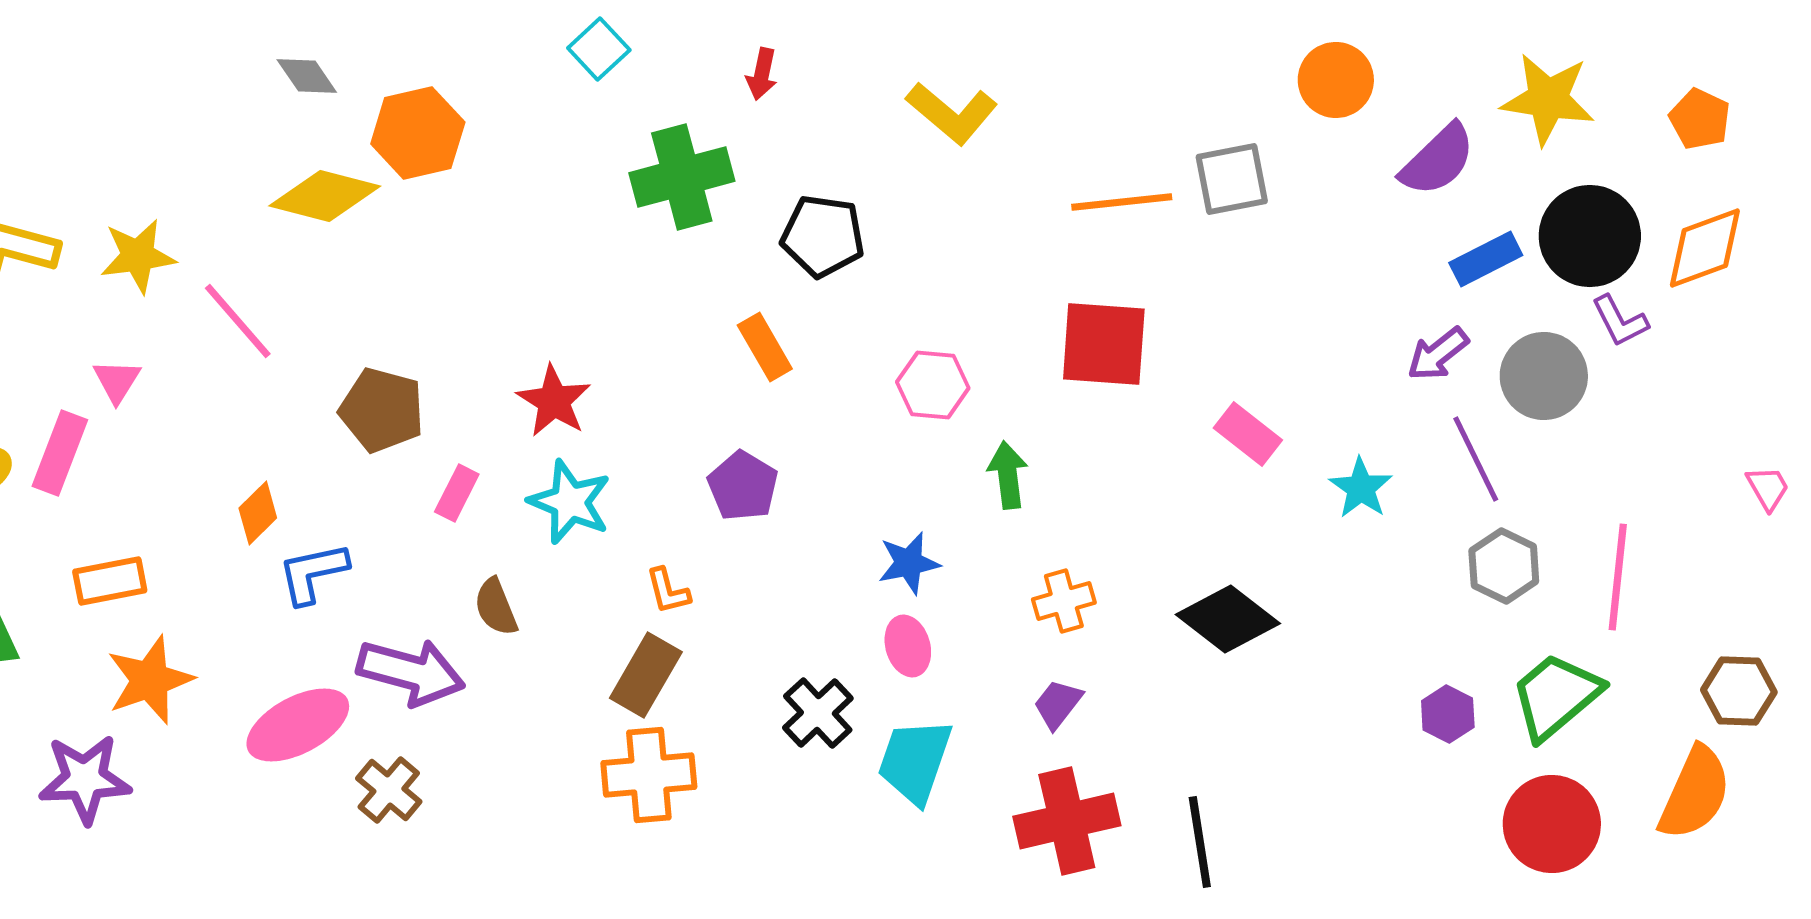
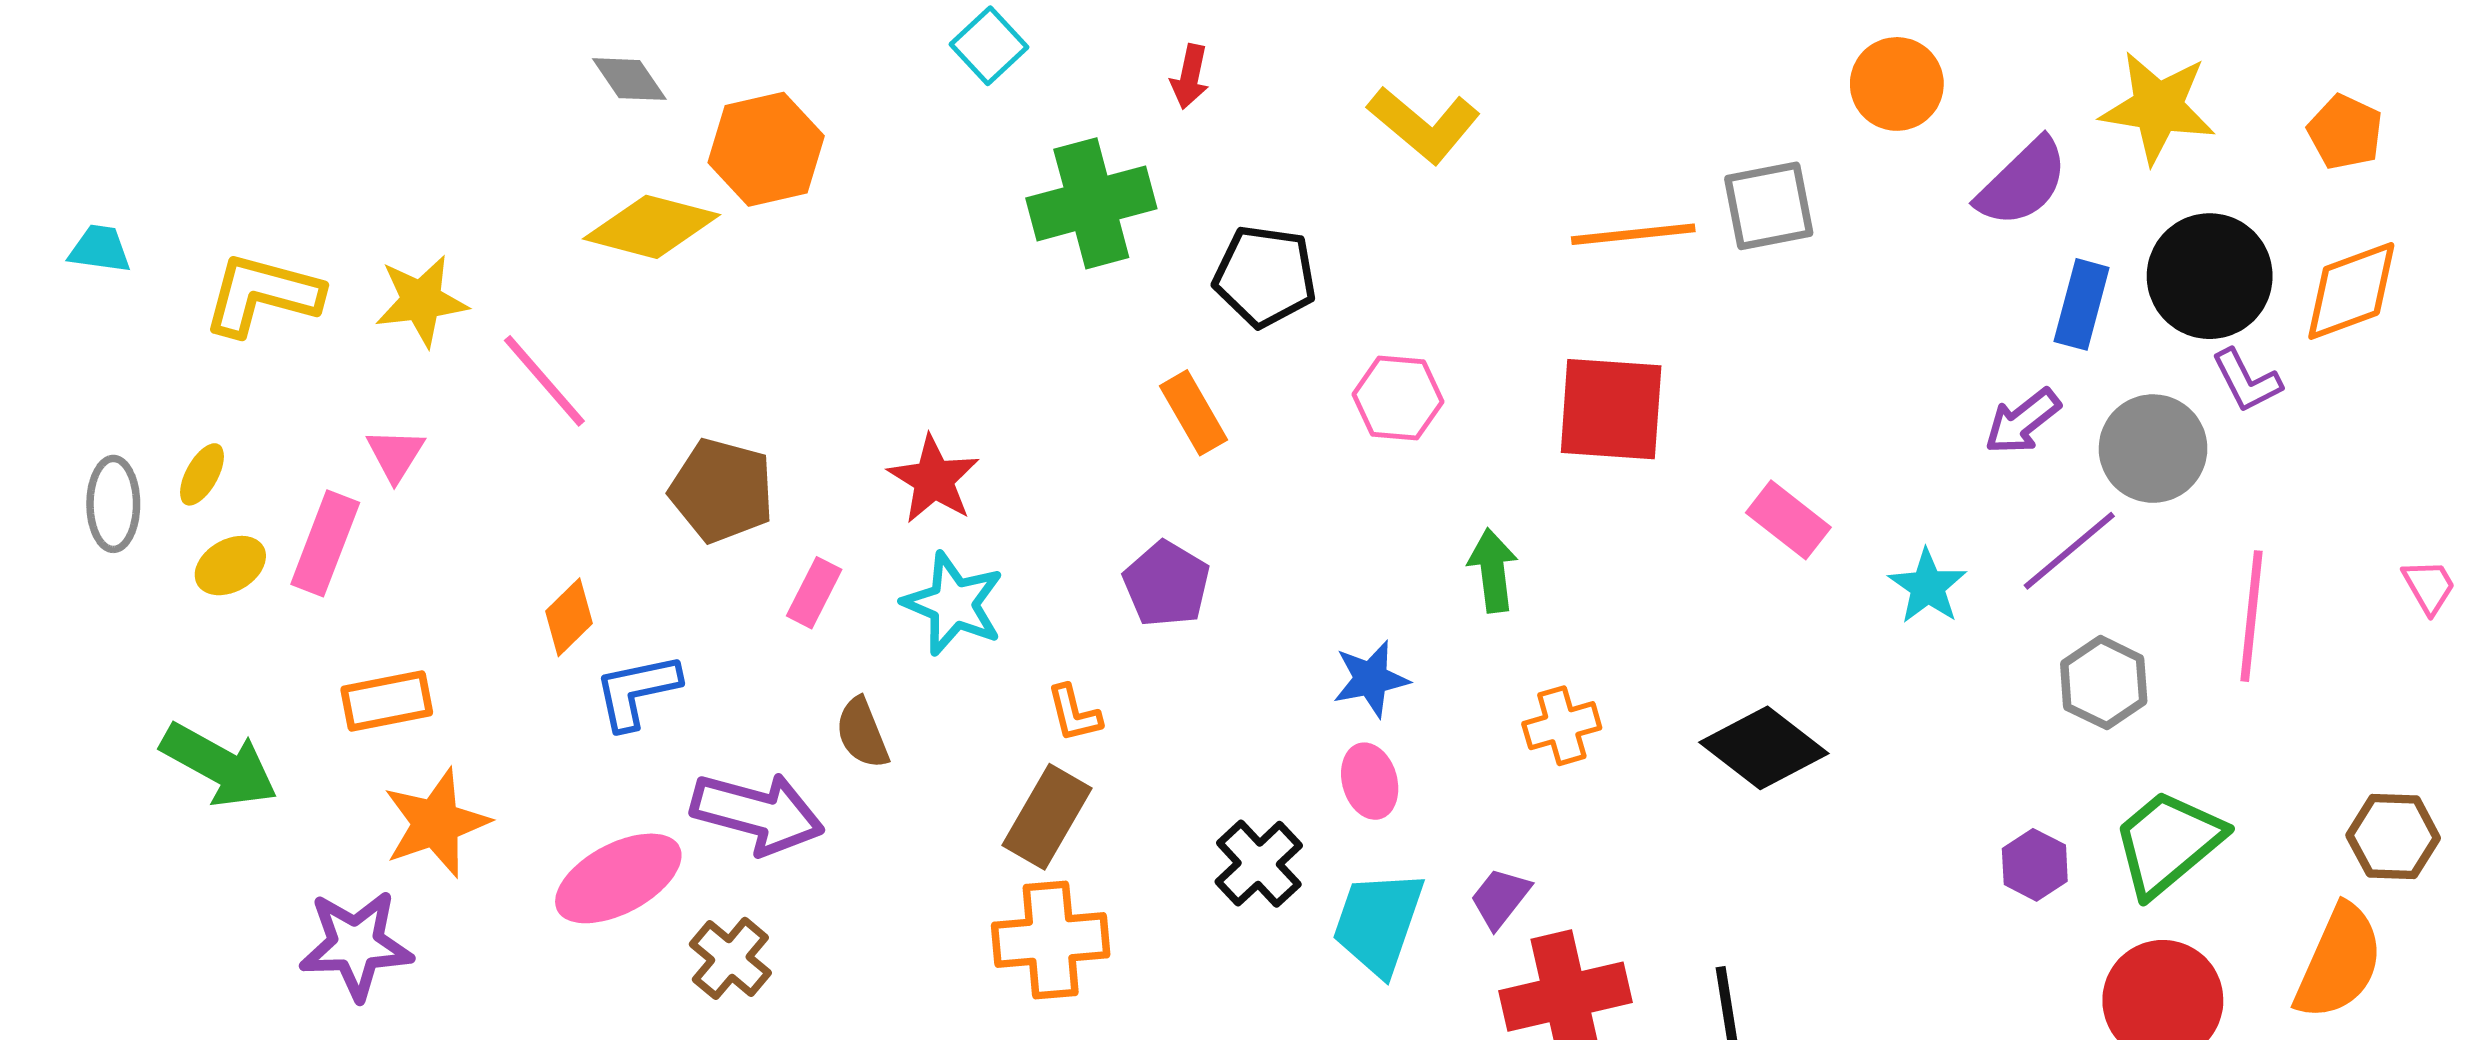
blue rectangle: (1486, 259) -> (2082, 304), turned -48
pink hexagon: (933, 385) -> (1398, 398), moved
purple line: (1476, 459) -> (2069, 551), turned 76
pink line: (1618, 577) -> (2252, 616), moved
purple trapezoid: (1058, 704) -> (1500, 898), moved

